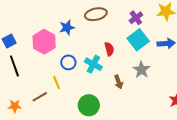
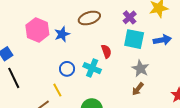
cyan square: (138, 40) -> (134, 39), turned -35
pink hexagon: (44, 42) -> (37, 30), moved
brown arrow: (119, 82) -> (138, 89), moved, turned 64

